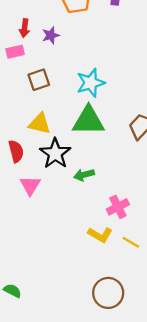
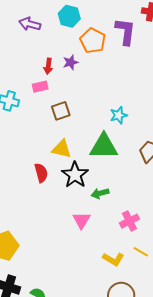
purple star: (51, 35) -> (71, 62), moved
cyan star: (91, 83) -> (119, 115), moved, size x0.7
pink triangle: (30, 185) -> (81, 220), moved
yellow L-shape: (100, 235) -> (113, 259), moved

